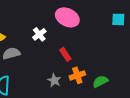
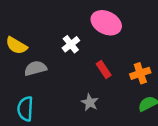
orange cross: (77, 75) -> (140, 73), moved

